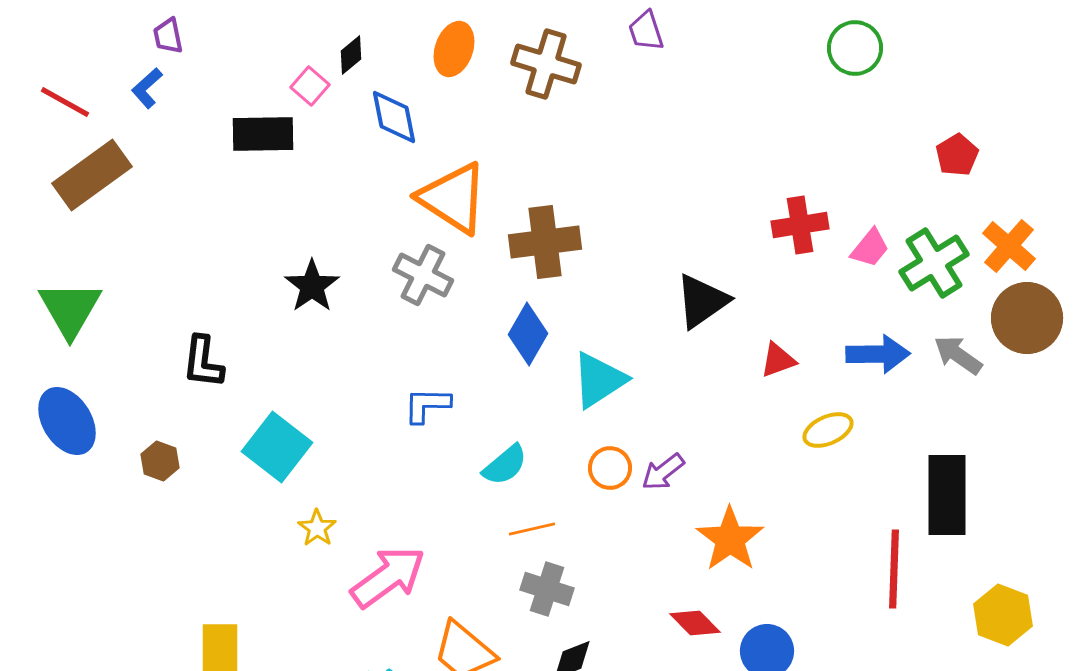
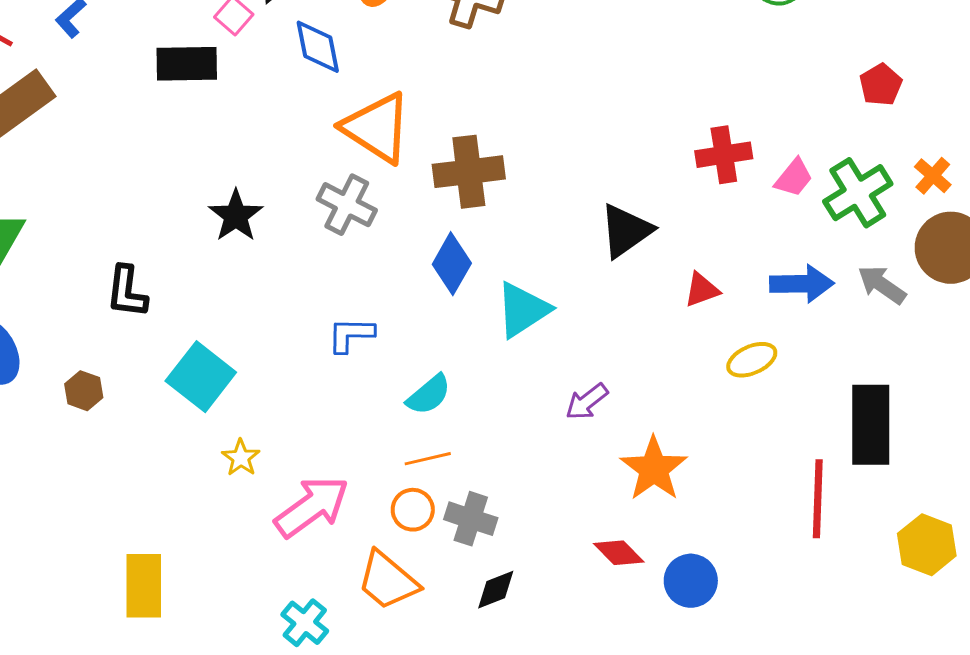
orange cross: (1009, 246) -> (933, 176), size x0.7
orange circle: (610, 468) -> (413, 510), moved
orange line: (532, 529) -> (428, 459), moved

